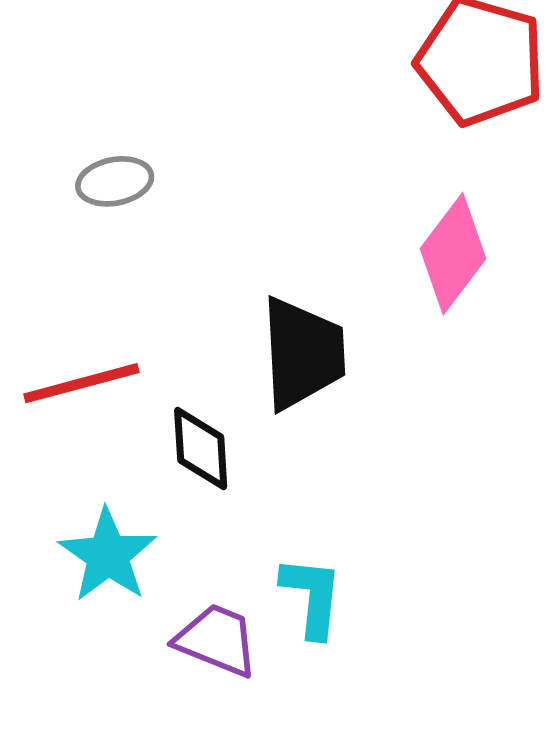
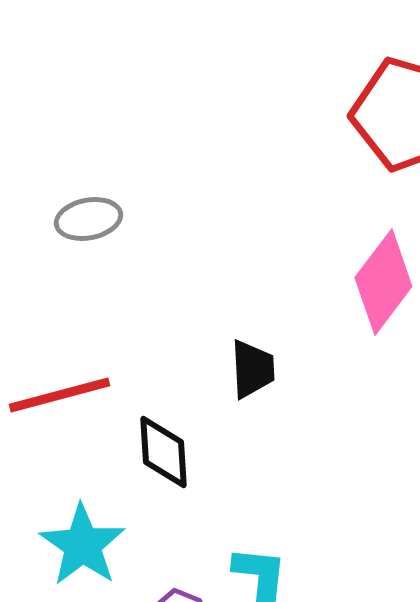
black trapezoid: (303, 353) -> (252, 369), size x0.6

